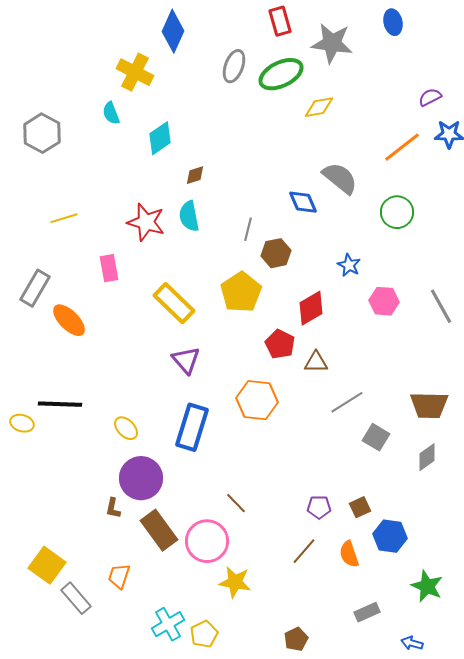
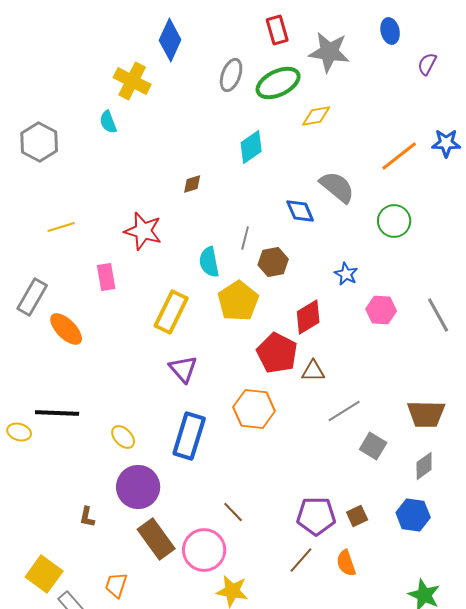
purple semicircle: (430, 97) -> (427, 64), moved, turned -35
cyan diamond: (160, 138) -> (251, 147), moved
cyan semicircle: (189, 216) -> (209, 262), moved
yellow rectangle: (174, 303) -> (171, 312), turned 72
red pentagon: (280, 344) -> (277, 353), size x1.4
purple pentagon: (319, 507) -> (316, 516), size x1.6
brown L-shape: (113, 508) -> (87, 517), moved
blue hexagon: (390, 536) -> (413, 515), moved

